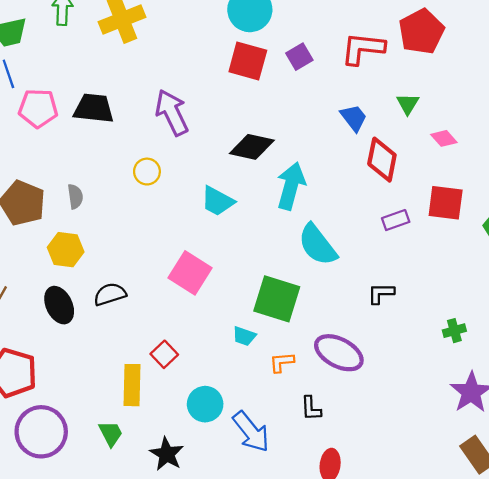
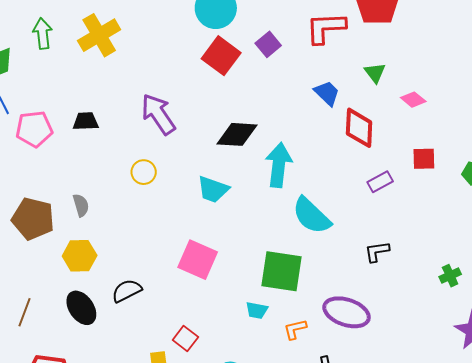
red square: (248, 61) -> (221, 56), turned 30
black trapezoid: (94, 108) -> (86, 121), size x0.7
red square: (446, 203) -> (424, 159), size x0.7

